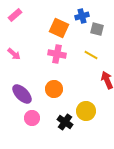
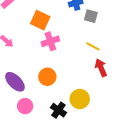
orange square: (59, 28) -> (40, 20), moved
pink cross: (57, 54) -> (50, 41), turned -30
yellow line: (91, 55) -> (93, 46), moved

